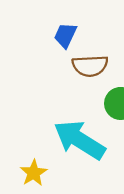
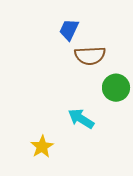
cyan arrow: (79, 140) -> (81, 119), size x0.6

